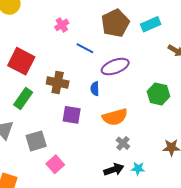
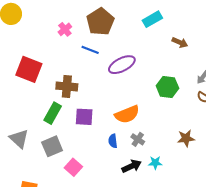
brown pentagon: (115, 23) -> (100, 22), moved
blue semicircle: (95, 89) -> (113, 141), moved
green rectangle: (23, 99) -> (53, 113), moved

